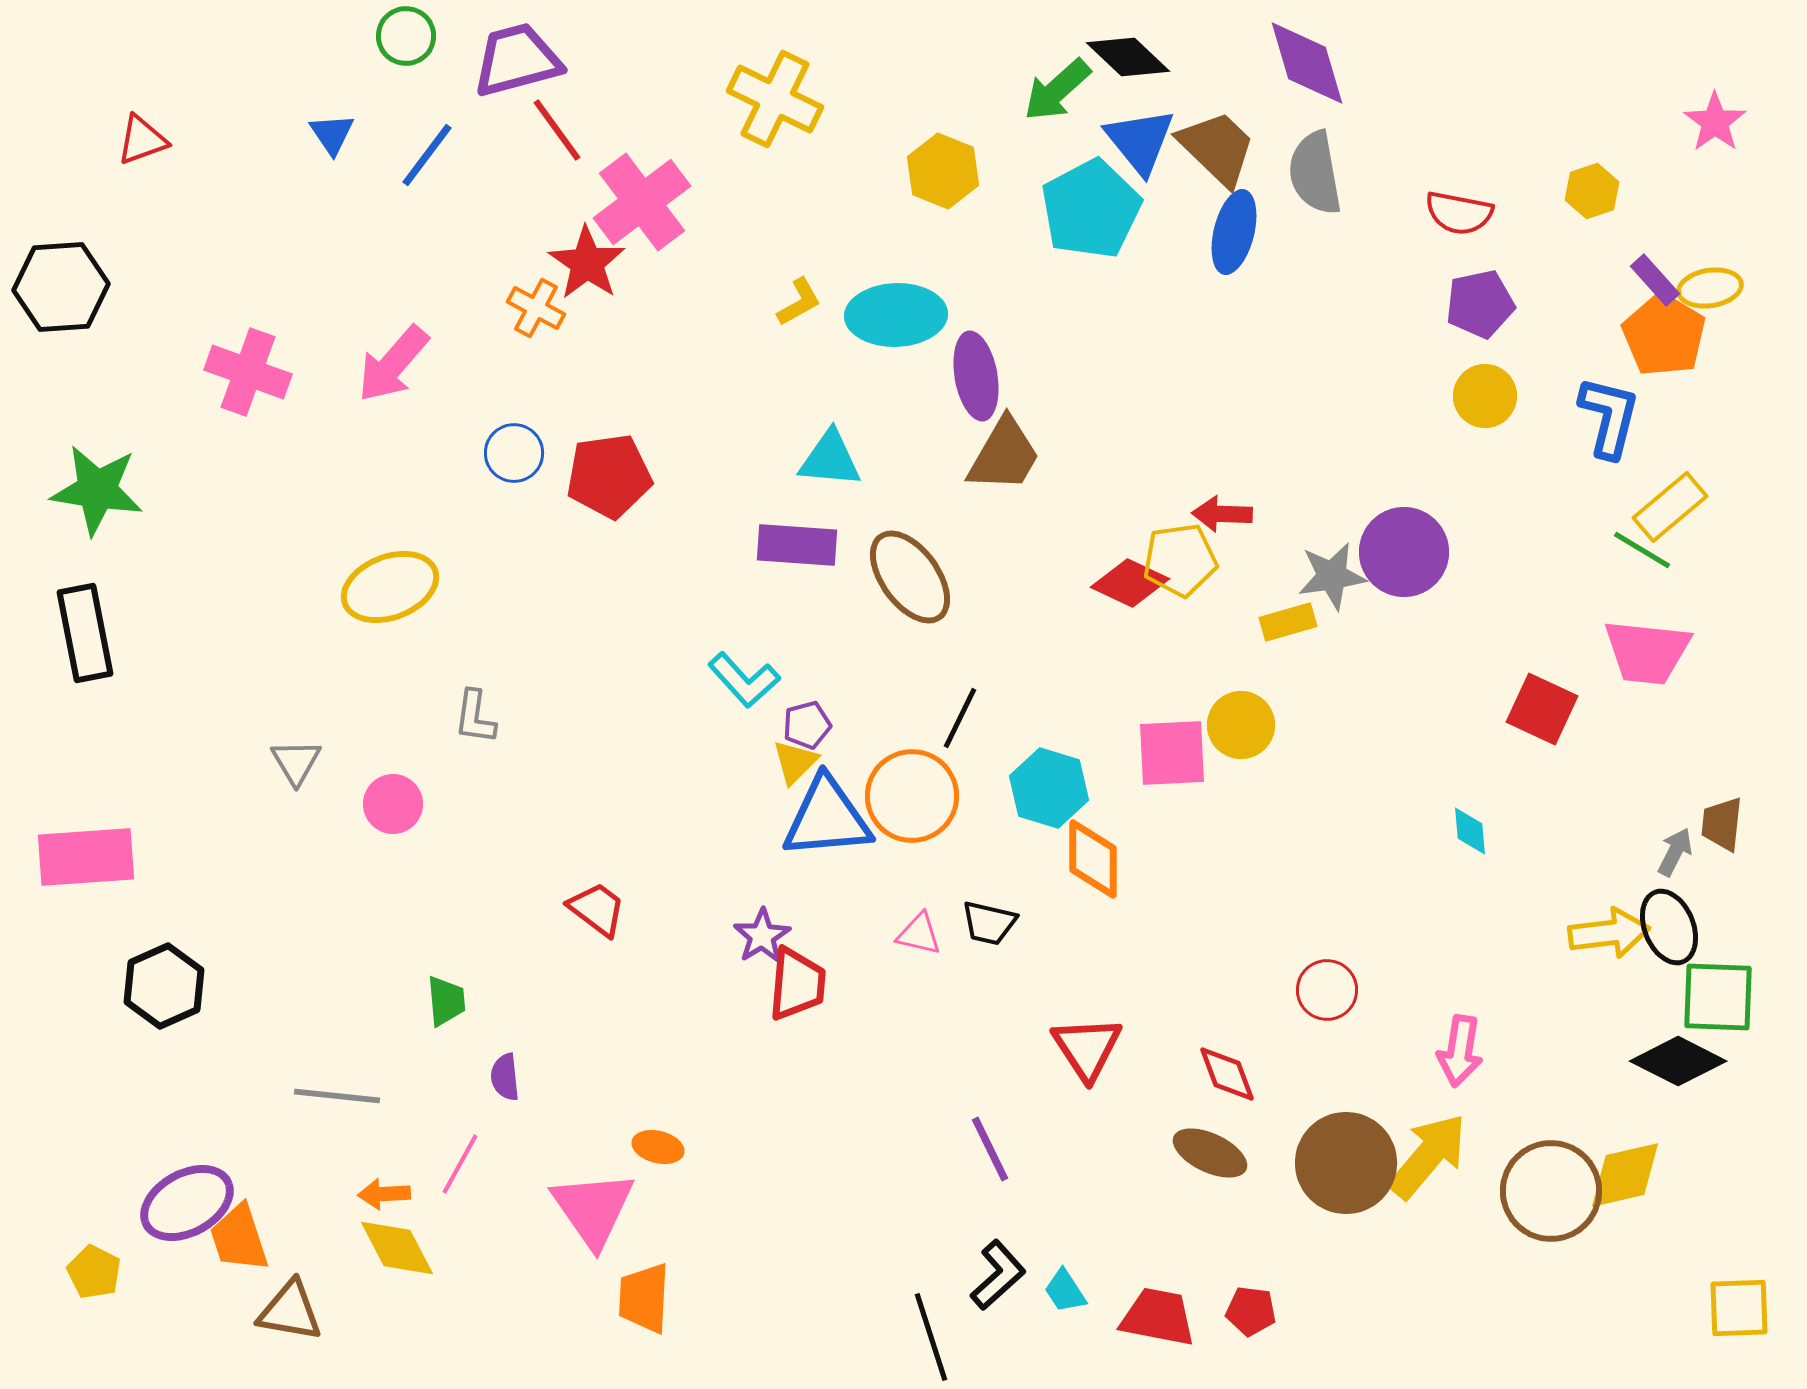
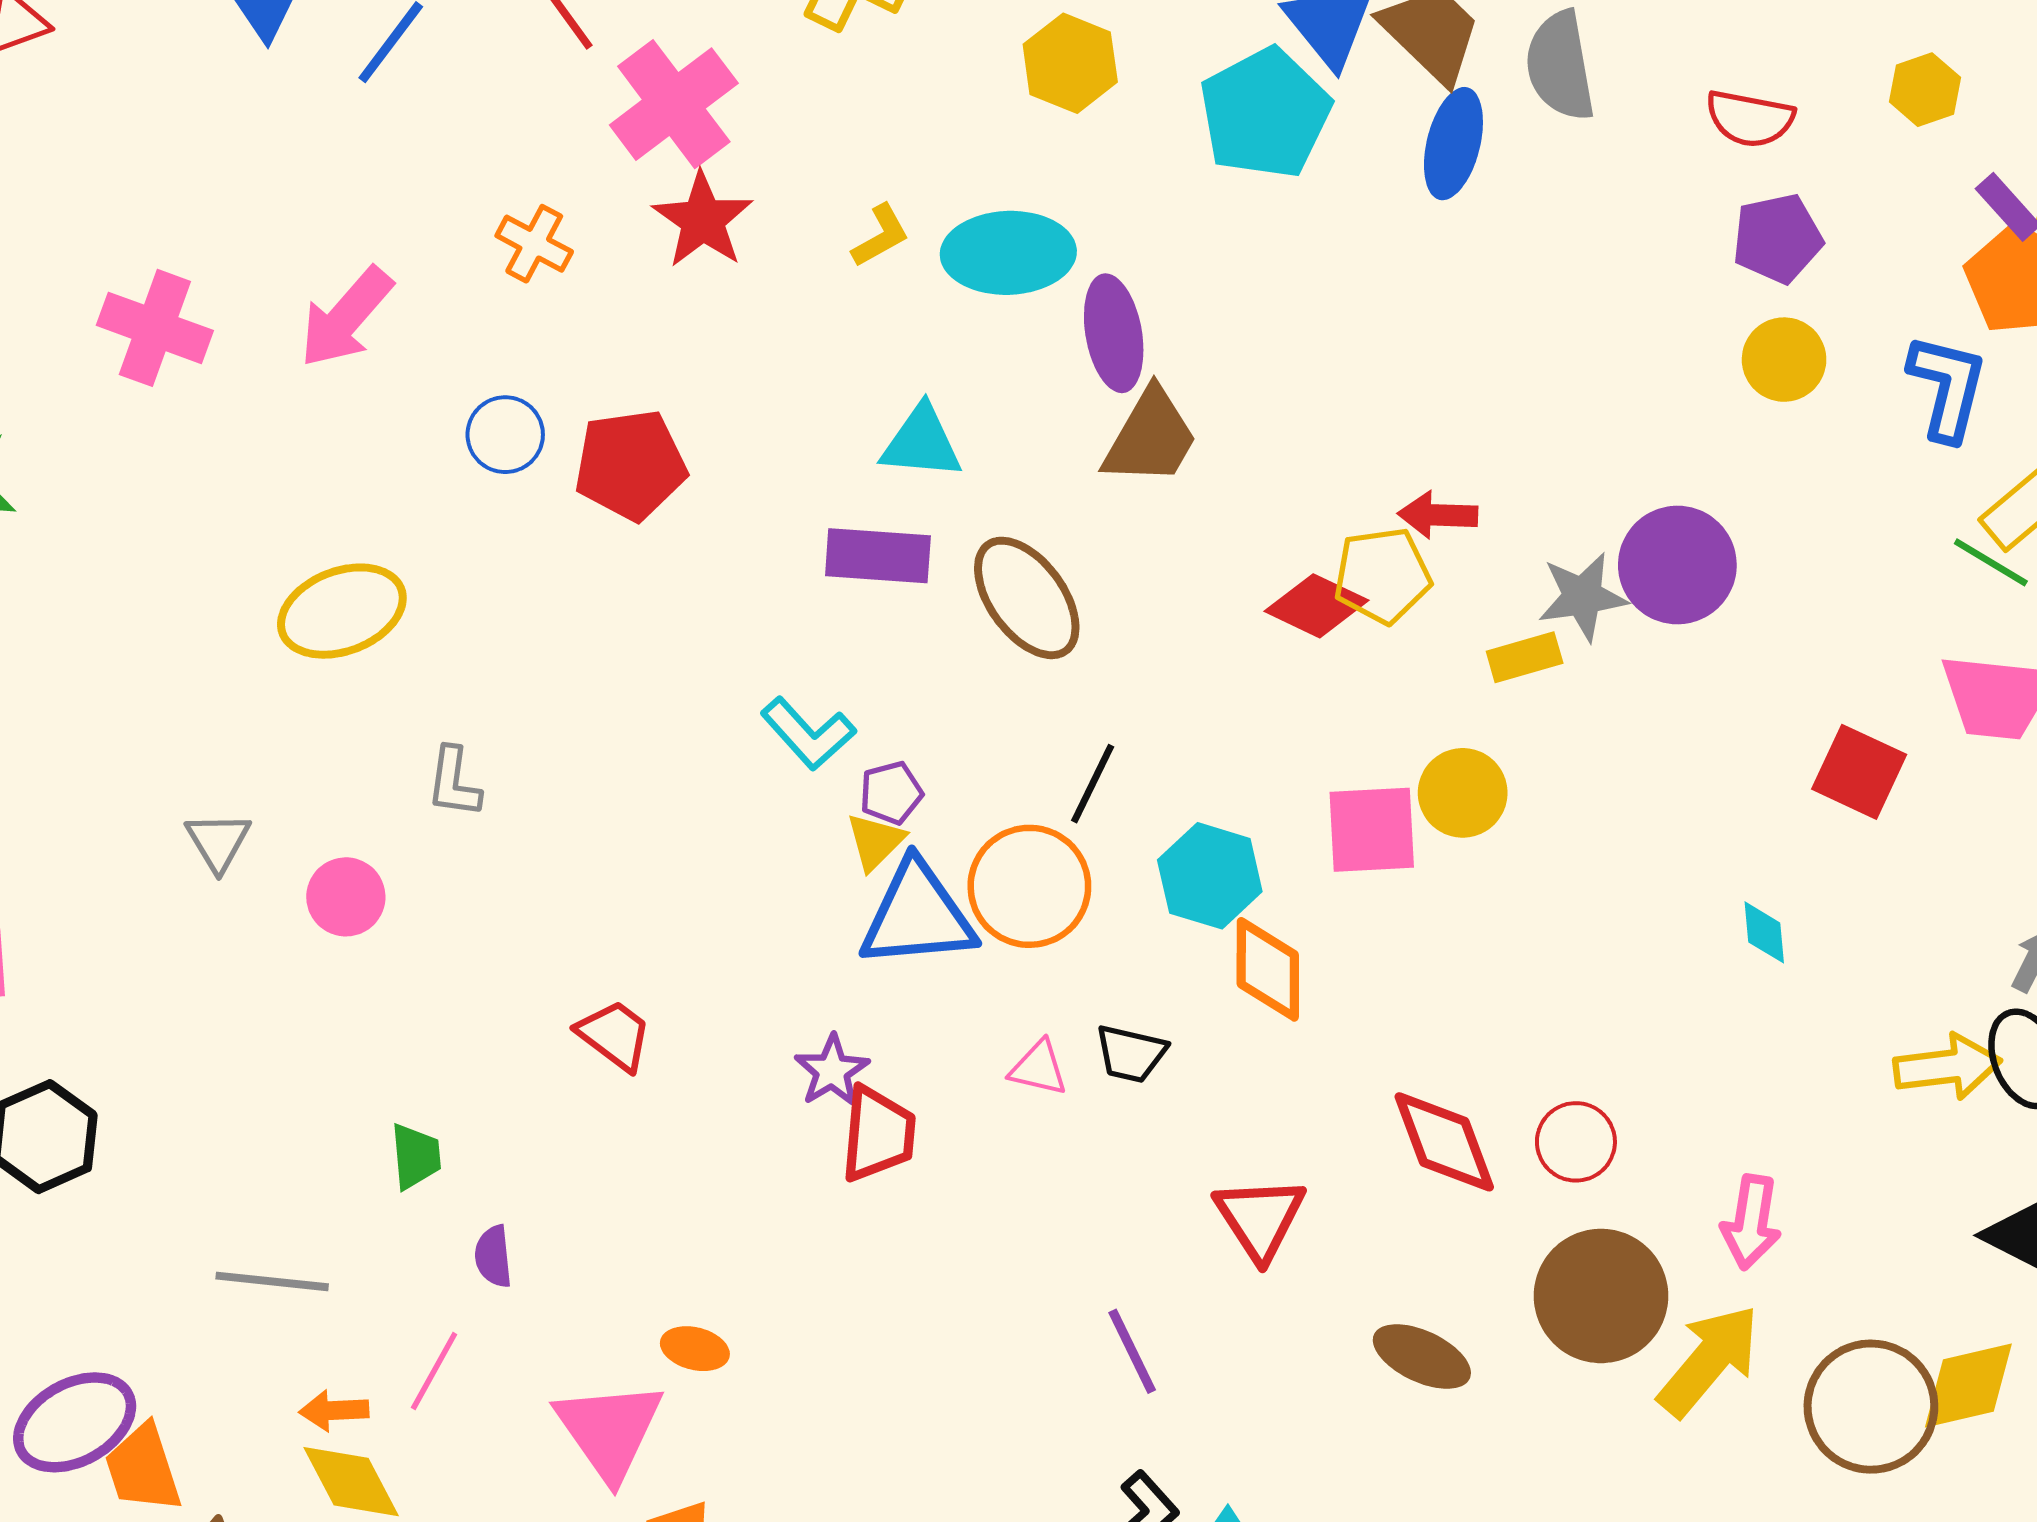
red star: (587, 263) -> (703, 220), moved
red diamond: (1227, 1074) -> (1444, 1142), moved, size x1.4
brown circle: (1346, 1163) -> (1601, 1296), moved

